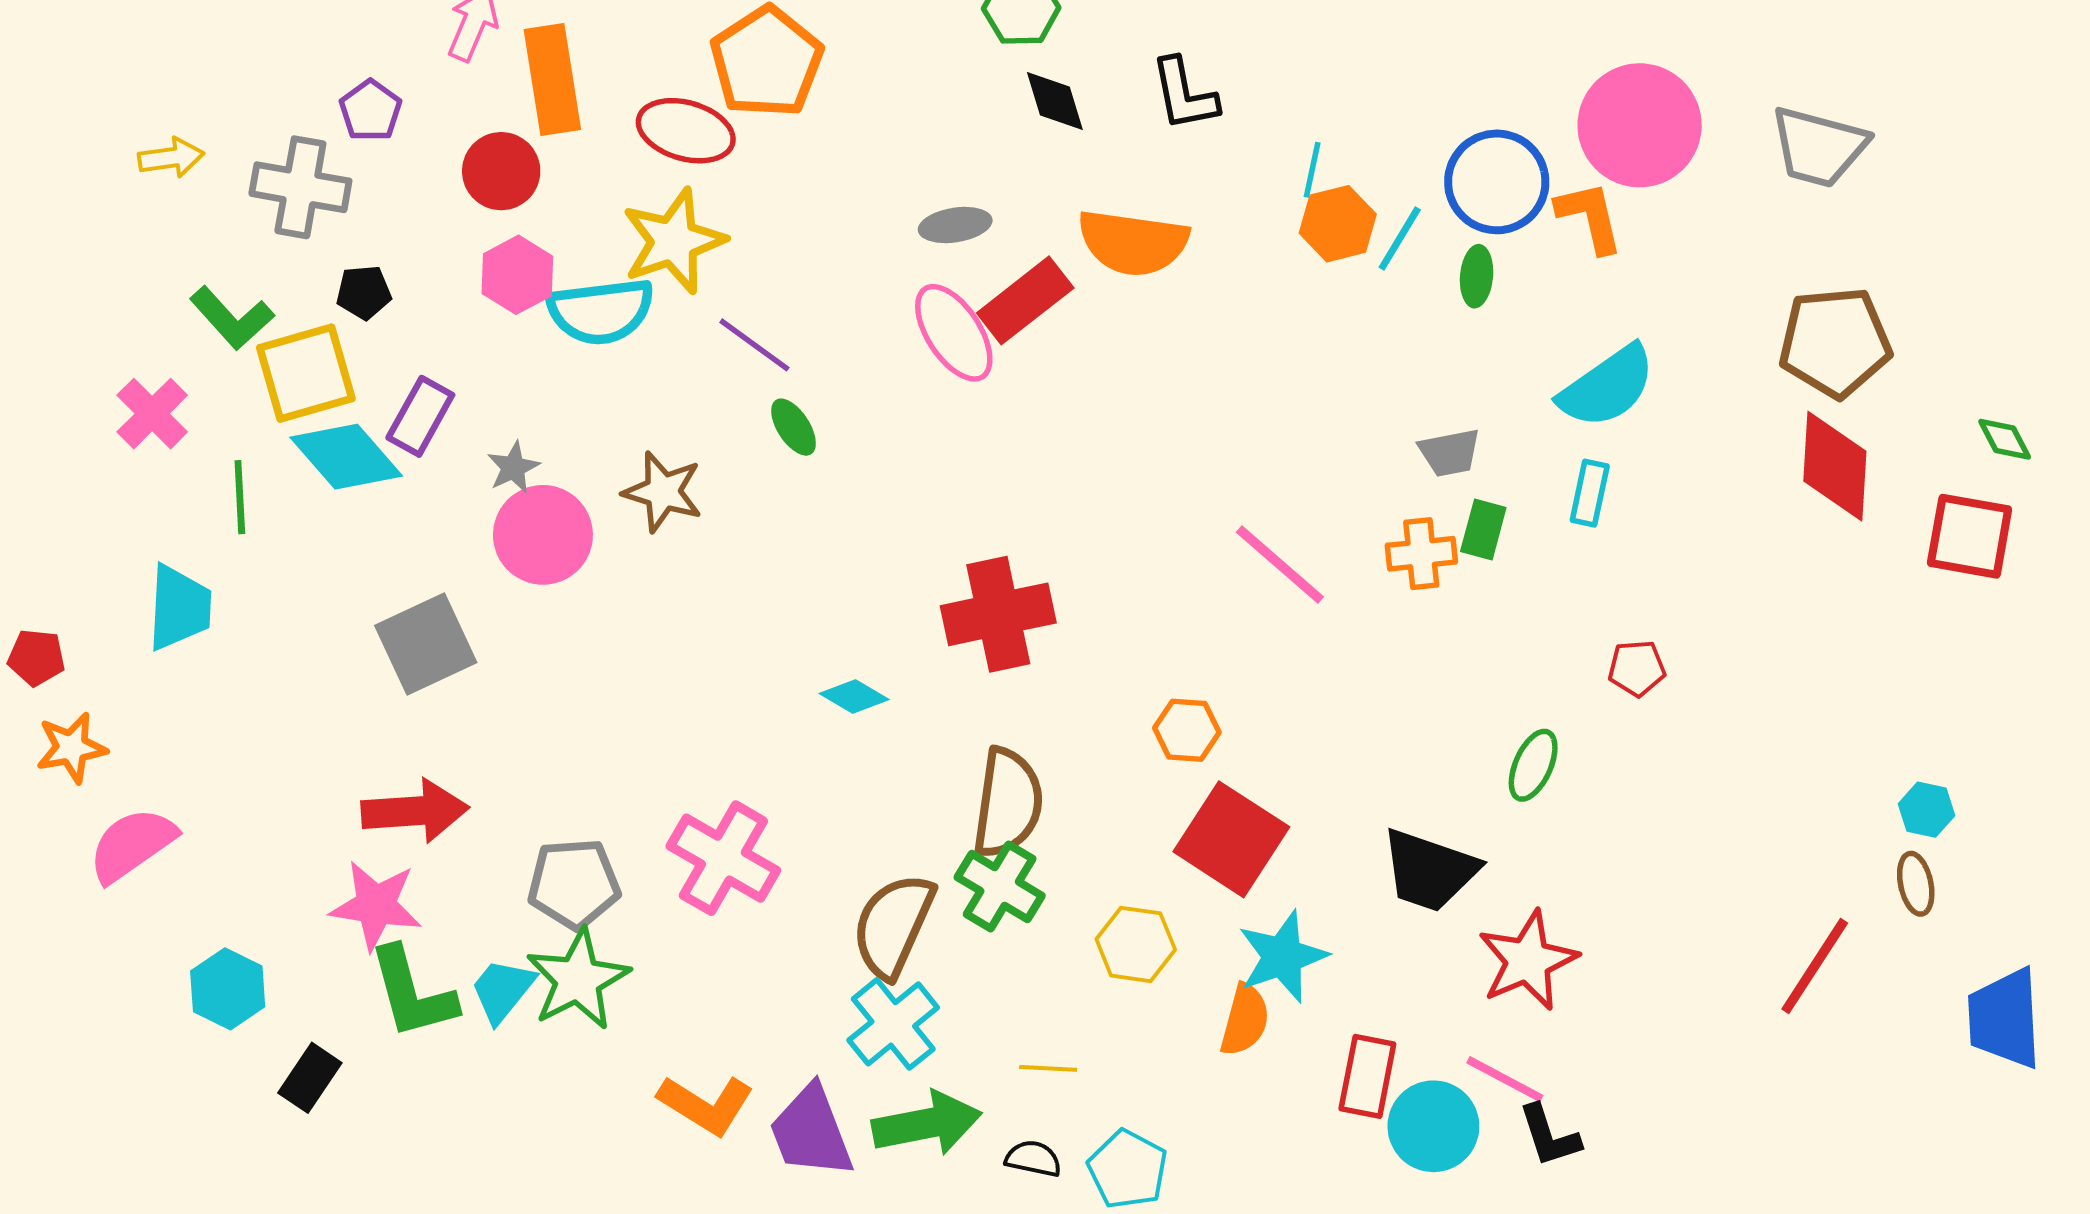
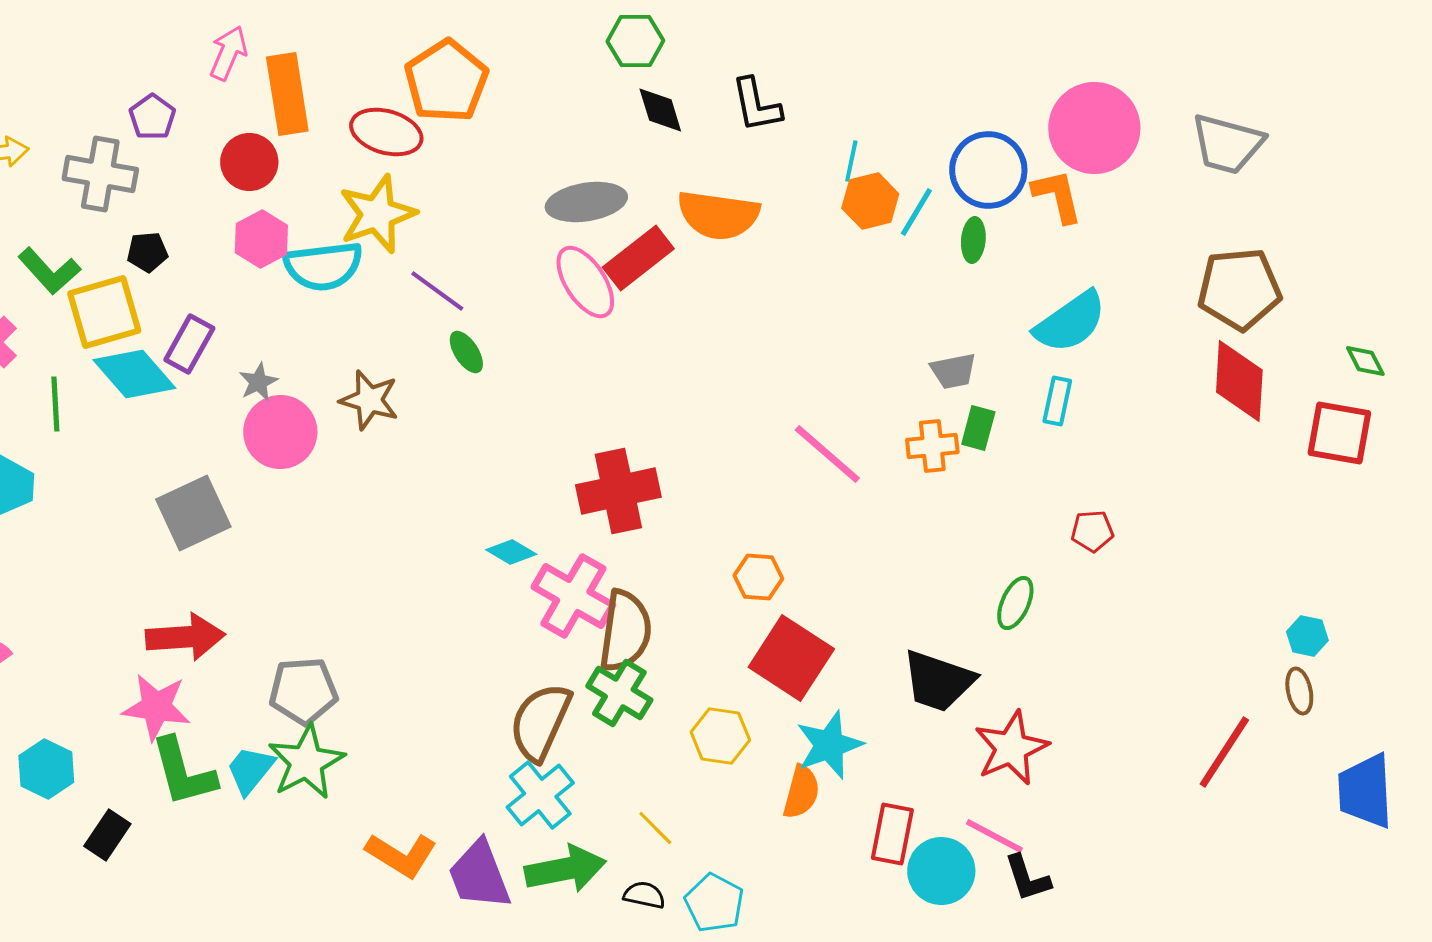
gray ellipse: (955, 225) -> (586, 202), size x1.5
pink cross: (723, 858) -> (573, 596), moved
yellow line: (1048, 1068) -> (655, 828), turned 42

